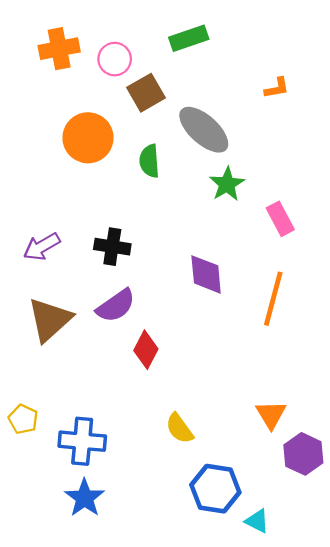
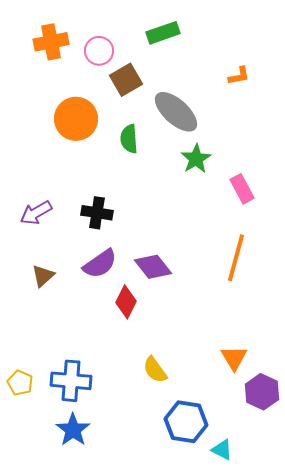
purple diamond: (206, 274) -> (153, 267), moved, turned -33
brown triangle: (50, 320) -> (43, 276), size x0.6
yellow pentagon: (23, 419) -> (20, 383), moved

